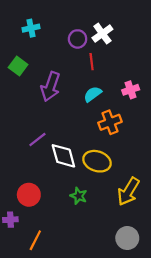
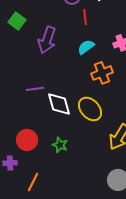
purple line: (37, 140) -> (35, 89), turned 30
yellow ellipse: (97, 161) -> (90, 109), turned 30
green star: (79, 196) -> (60, 145), moved

